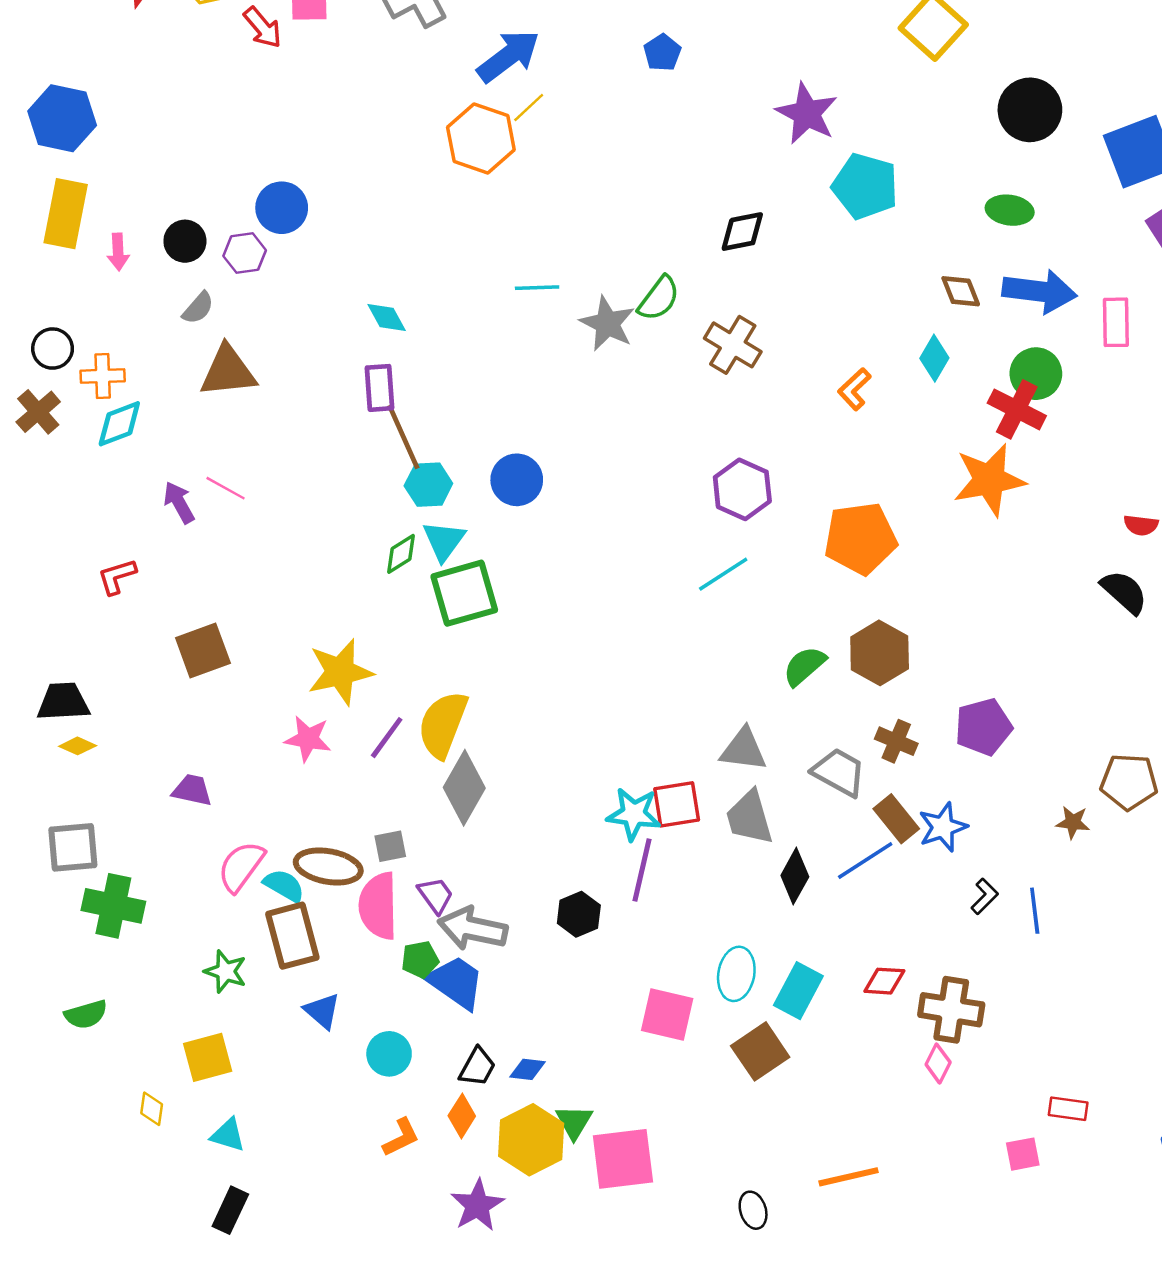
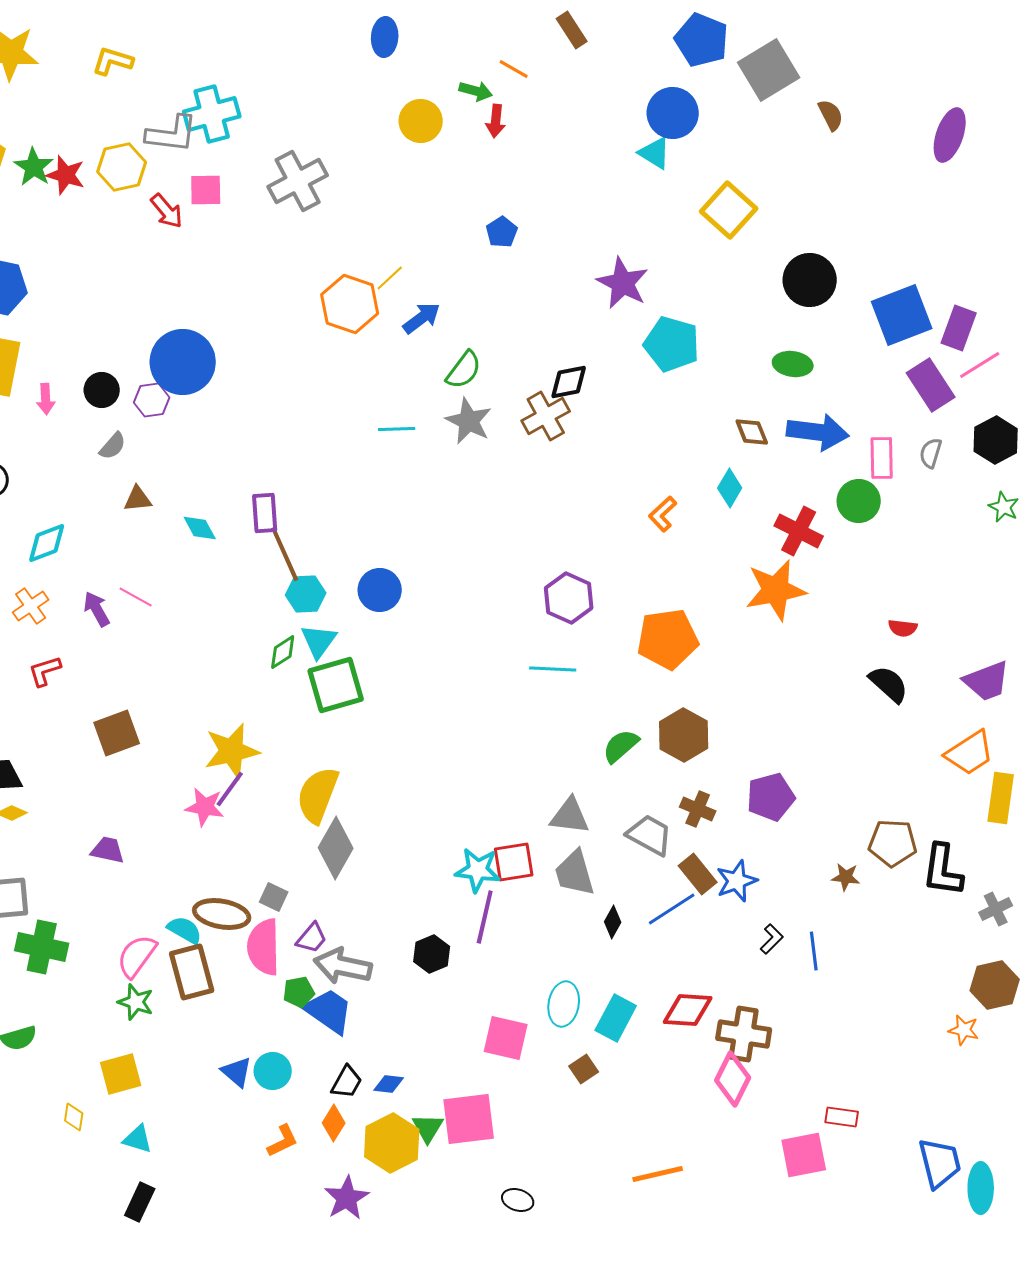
blue arrow: (508, 56) -> (422, 318), moved, size x0.7
blue circle: (282, 208) -> (183, 362), size x1.5
green semicircle: (659, 298) -> (464, 370), moved
cyan diamond: (387, 318) -> (200, 528), moved
gray star: (607, 323) -> (469, 421), moved
brown cross: (733, 345) -> (546, 416), moved, turned 30
brown triangle: (228, 371) -> (138, 499), size x0.6
green circle: (1036, 374) -> (859, 501), moved
orange cross: (103, 376) -> (31, 606), moved, turned -33
cyan line: (723, 574) -> (553, 669), turned 36
purple line: (387, 738) -> (230, 789), moved
gray square: (390, 846) -> (274, 897), turned 36
pink semicircle: (241, 866) -> (137, 956), moved
black diamond: (795, 876) -> (613, 922), size x0.7
purple trapezoid: (436, 895) -> (312, 938), turned 76
red diamond: (884, 981) -> (688, 1010), size x1.4
blue triangle: (322, 1011) -> (237, 1072), moved
brown square: (760, 1051) -> (584, 1069), size x0.6
pink diamond: (938, 1063) -> (733, 1079), size x1.6
pink square: (1023, 1154) -> (804, 1155), size x1.6
pink square: (623, 1159) -> (469, 1119), moved
black ellipse: (753, 1210) -> (518, 1200), moved, turned -56

